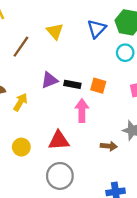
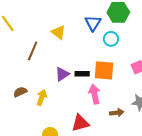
cyan circle: (125, 53) -> (111, 39), moved
orange square: (98, 86) -> (104, 70), size x1.5
brown arrow: (109, 146) -> (117, 113), moved

